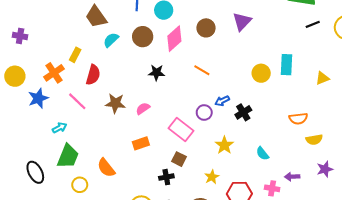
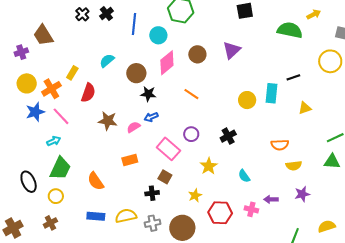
brown trapezoid: (96, 17) -> (43, 35), moved
black line: (313, 24) -> (293, 77), moved
purple cross: (20, 36) -> (21, 52), turned -32
brown circle: (143, 37) -> (136, 73), moved
yellow circle: (15, 76) -> (27, 83), moved
pink line: (77, 101) -> (61, 116), moved
blue arrow: (222, 101) -> (151, 117), moved
yellow circle: (80, 185) -> (56, 196), moved

